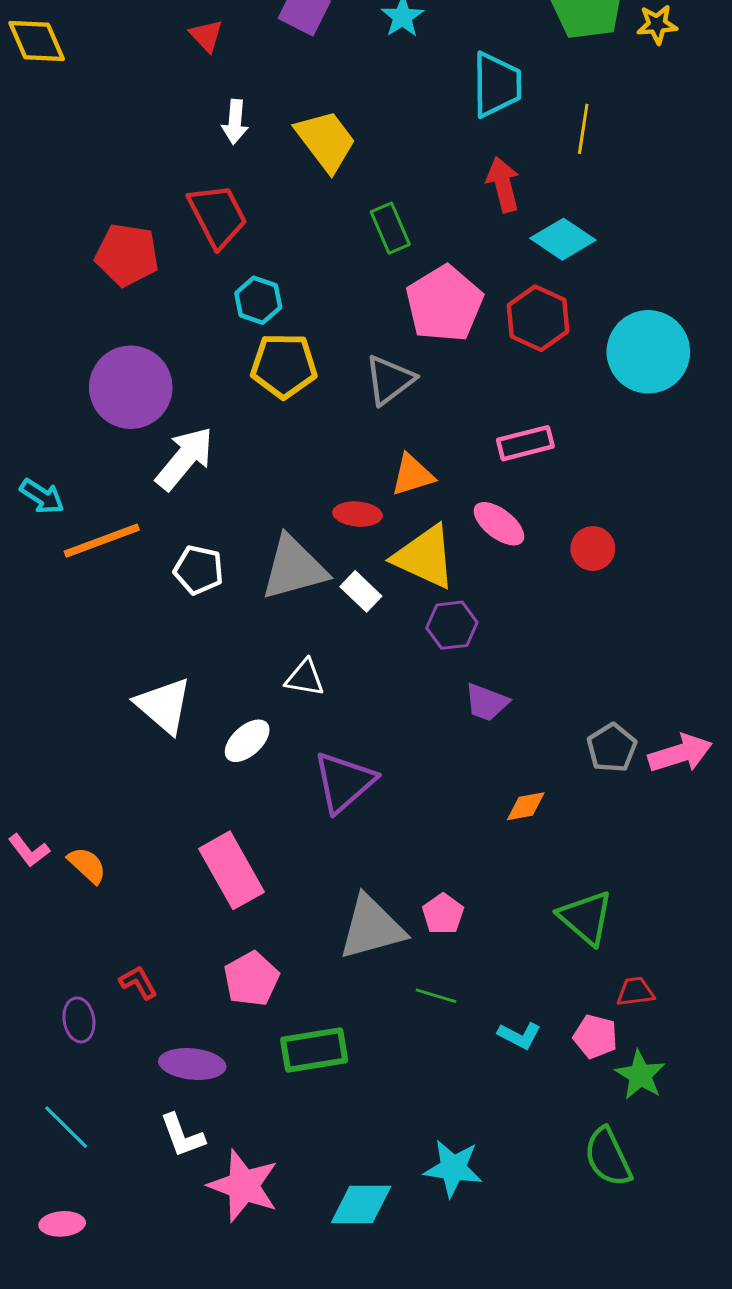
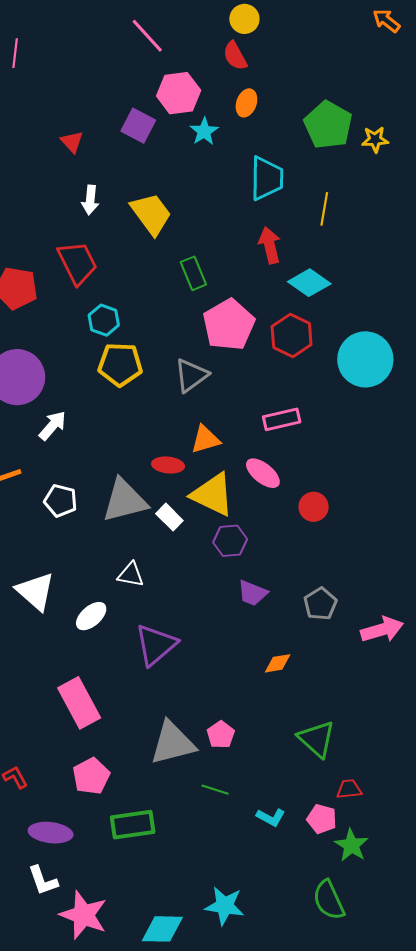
white arrow: (185, 458) -> (52, 426), size x0.7
red circle: (593, 549) -> (314, 507), moved
gray pentagon: (612, 748) -> (320, 604), moved

